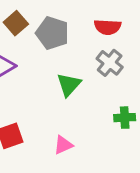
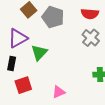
green triangle: (69, 85) -> (39, 53), moved

